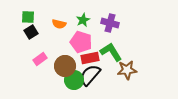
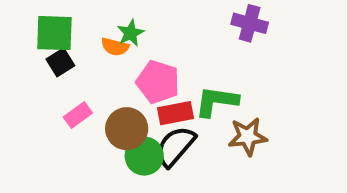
green square: (28, 17) -> (54, 33), size x1.5
green star: (83, 20) -> (131, 33), moved
purple cross: (110, 23) -> (250, 23), moved
green L-shape: (111, 52) -> (216, 101), turned -50

